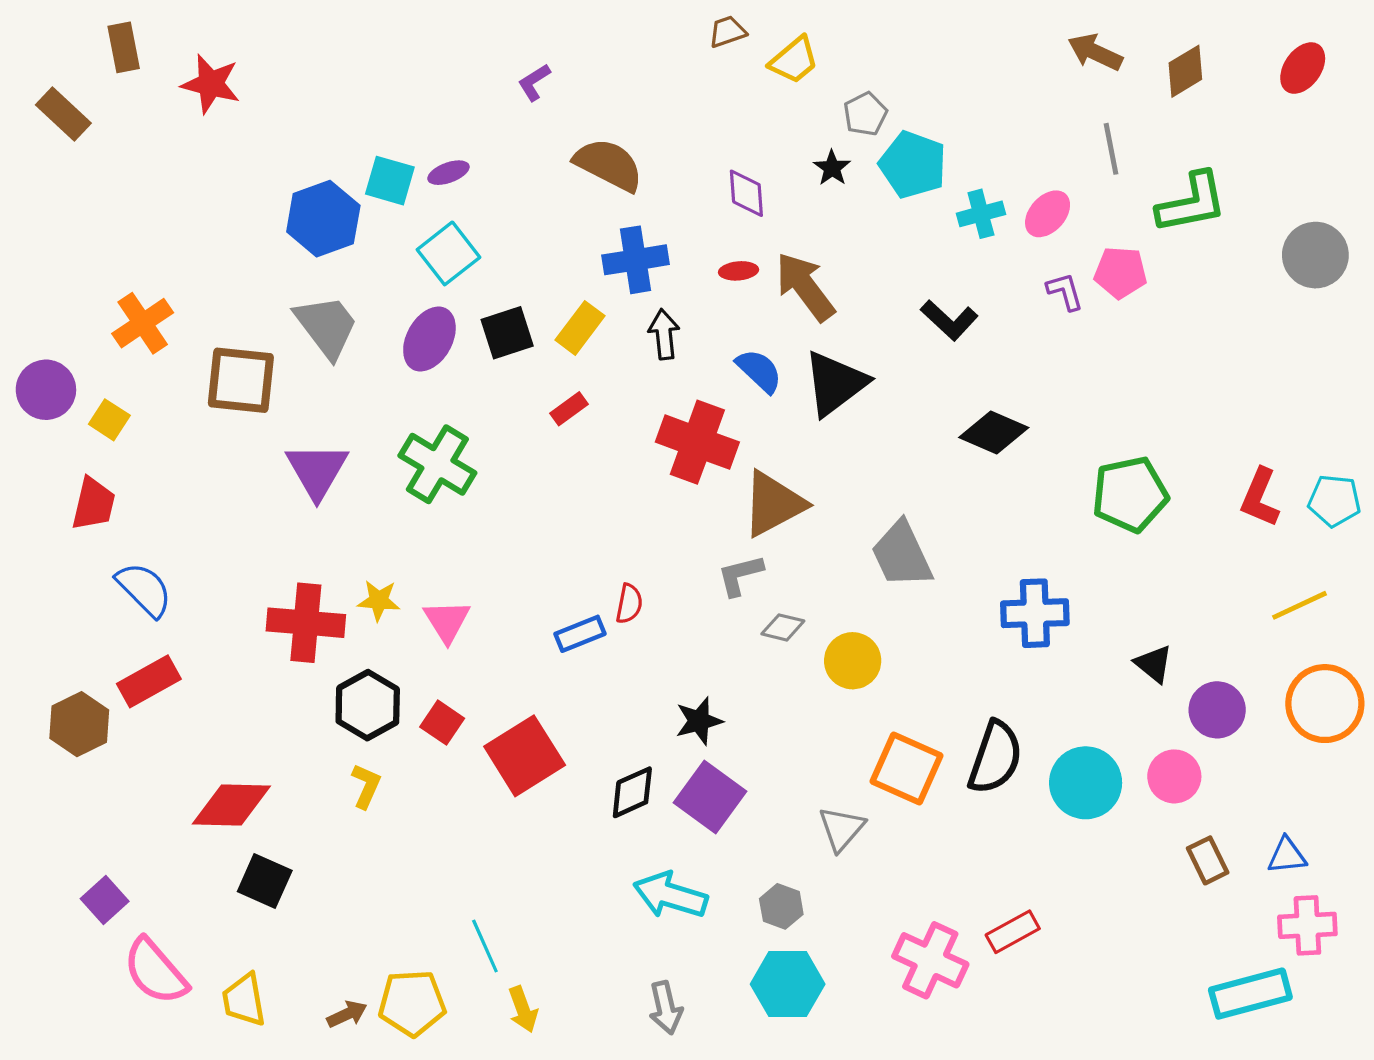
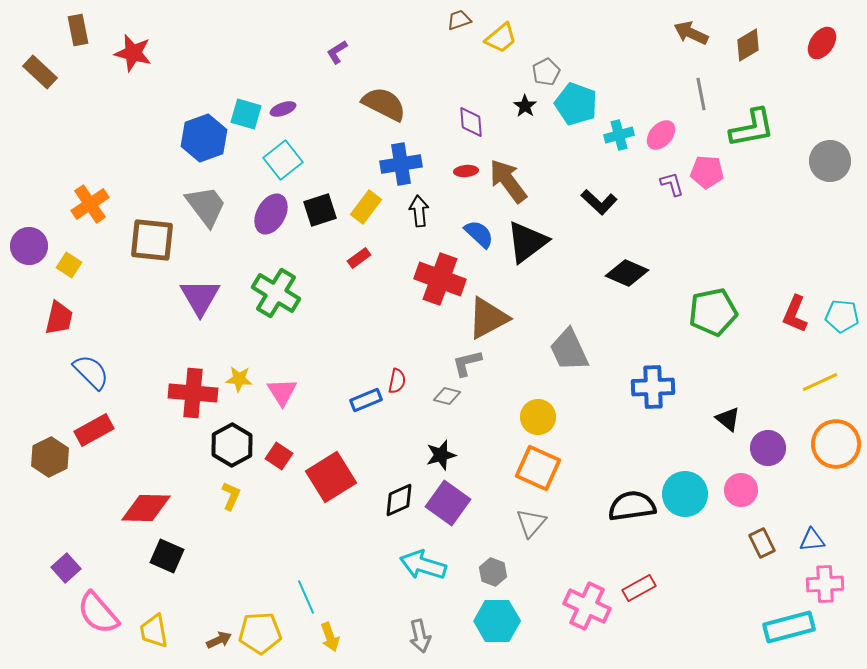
gray diamond: (783, 627) -> (447, 396), moved
black semicircle: (995, 757) -> (632, 506), moved, turned -117
orange square: (906, 769) -> (538, 468), moved

